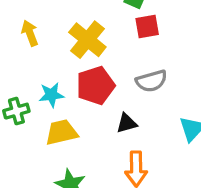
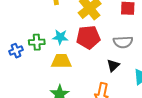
black triangle: (127, 123) -> (113, 65), moved, turned -40

